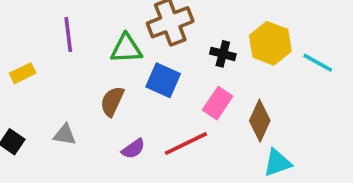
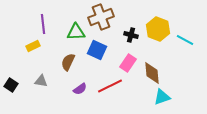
yellow rectangle: (23, 73) -> (33, 46), moved
brown diamond: (260, 121) -> (152, 73), turned -30

